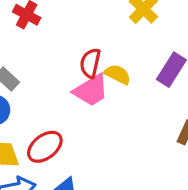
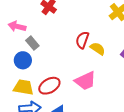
pink trapezoid: (91, 90) -> (85, 81), moved

